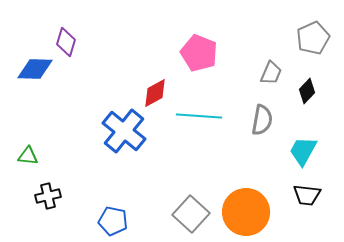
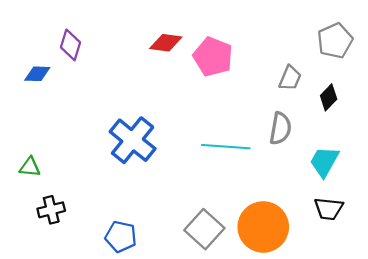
blue diamond: (35, 69) -> (37, 74), size x0.7
red diamond: (155, 93) -> (166, 43), moved, turned 36
cyan line: (199, 116) -> (226, 147), moved

